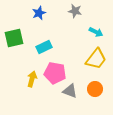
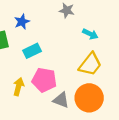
blue star: (39, 13) -> (22, 22), moved
orange circle: (95, 89) -> (89, 98), size x1.6

